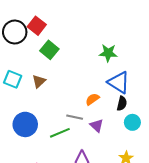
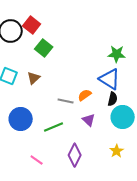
green star: (108, 53) -> (117, 54), moved
gray line: (75, 117) -> (66, 101), moved
cyan circle: (132, 122) -> (123, 117), size x1.5

